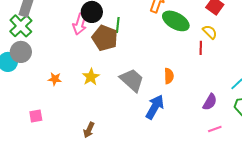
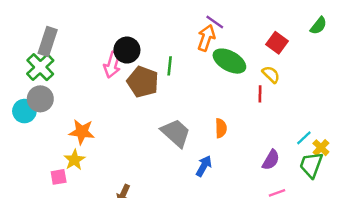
green line: (118, 25) -> (170, 66), moved
yellow star: (91, 77) -> (74, 160), moved
orange star: (55, 79) -> (82, 132), size x1.5
blue arrow: (155, 107) -> (204, 166), size x0.7

